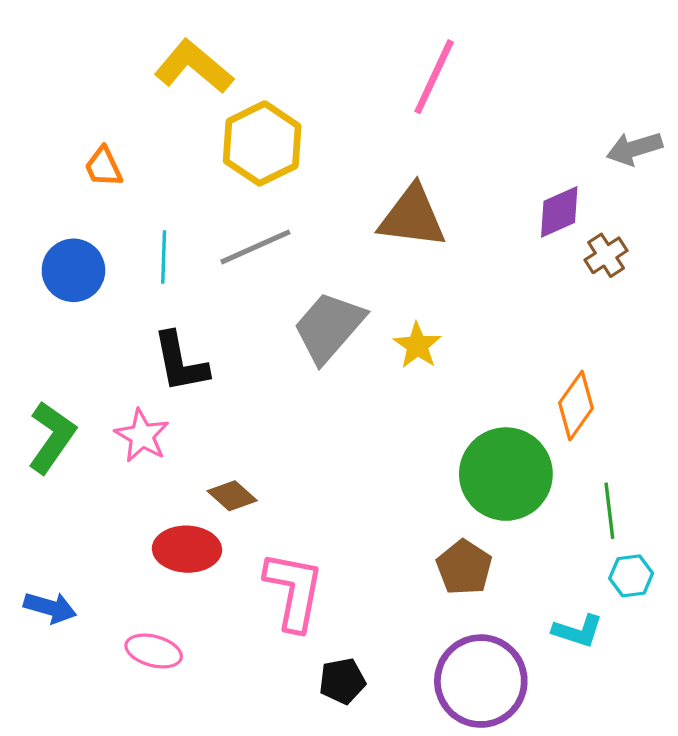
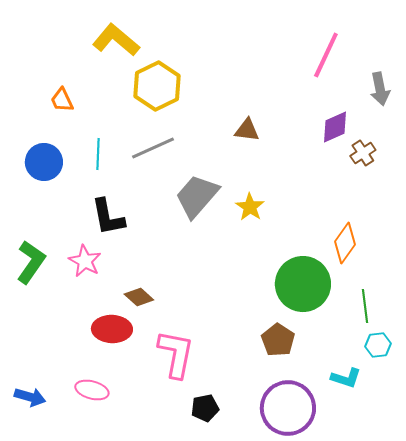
pink line: (434, 77) -> (326, 55), moved
gray arrow: (634, 148) -> (380, 89), turned -84
brown triangle: (412, 217) -> (247, 130), size x0.6
blue arrow: (50, 608) -> (30, 397), moved

